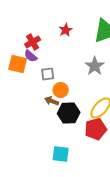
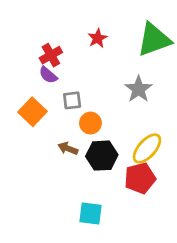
orange square: (18, 64) -> (33, 112), moved, turned 30
brown arrow: (52, 101) -> (68, 148), moved

